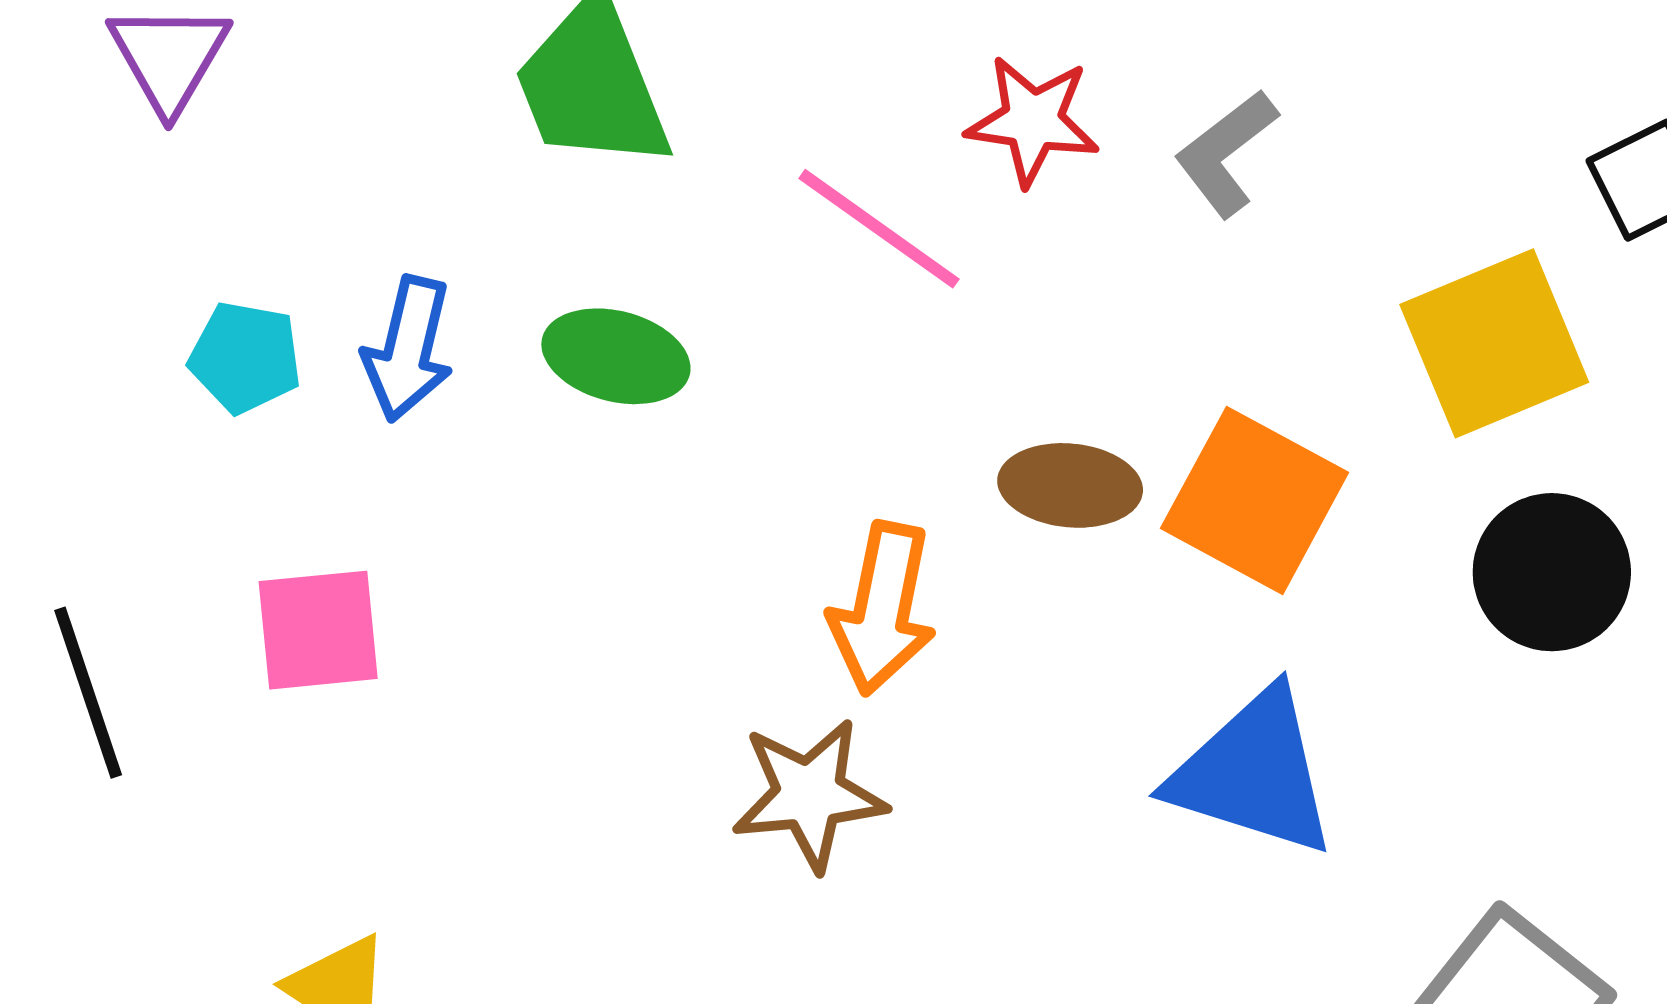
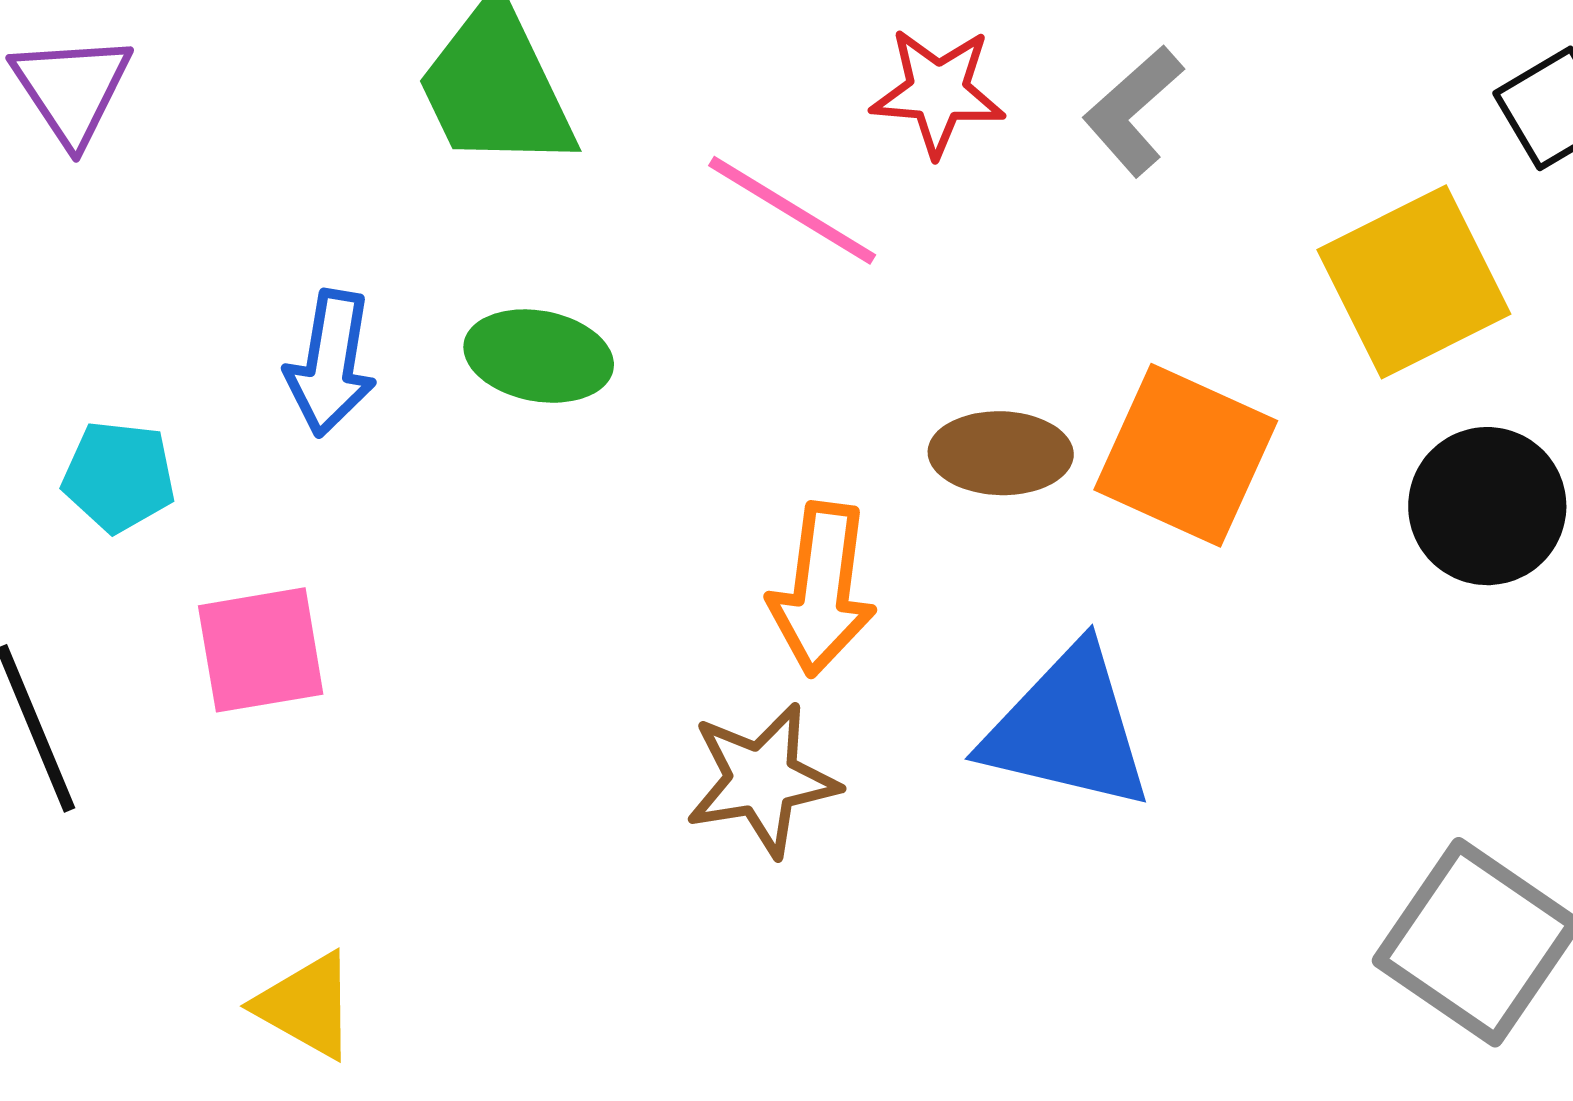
cyan pentagon: (245, 357) -> (119, 476), moved
blue triangle: (1253, 773) -> (1068, 728), moved

